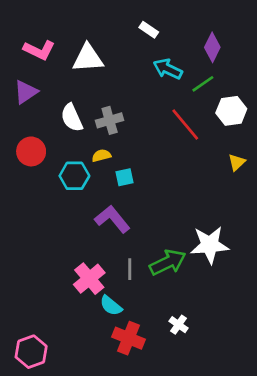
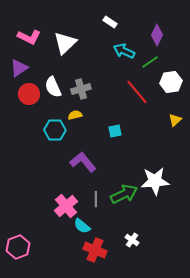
white triangle: (88, 58) -> (65, 43), turned -40
red circle: (31, 151) -> (29, 94), moved
cyan square: (124, 177) -> (115, 131), moved
pink hexagon: (31, 352) -> (18, 247), moved

